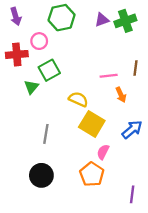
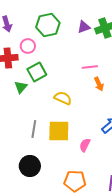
pink line: (109, 76) -> (90, 67), moved
orange arrow: (121, 95) -> (99, 84), moved
yellow square: (92, 124) -> (59, 131), moved, turned -30
orange pentagon: (92, 174) -> (75, 181), moved, turned -30

